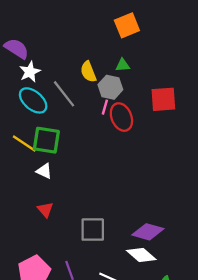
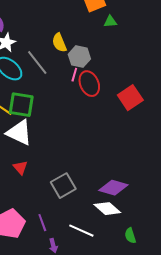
green triangle: (123, 65) -> (110, 22), moved
red square: (163, 99) -> (130, 98), moved, turned -30
white triangle: (44, 171) -> (19, 133), size x1.8
gray square: (93, 230) -> (63, 186), turned -30

